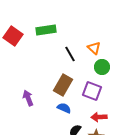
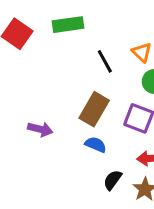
purple arrow: (28, 98) -> (40, 129), turned 126

